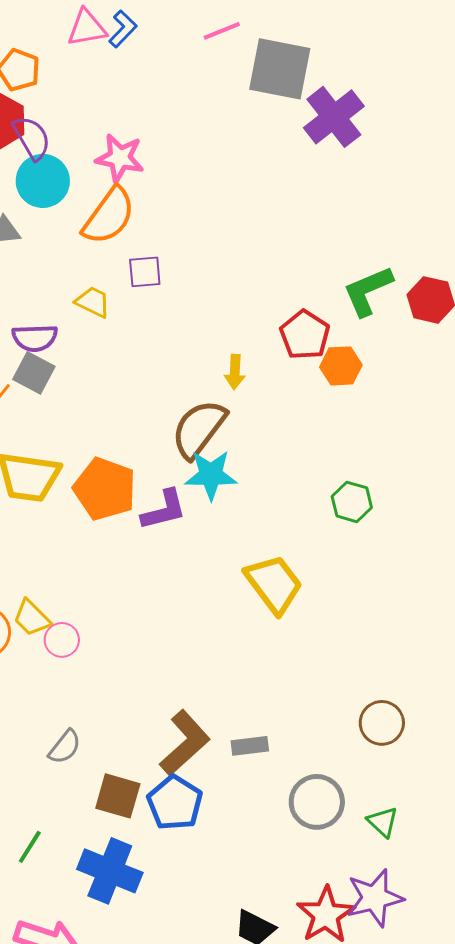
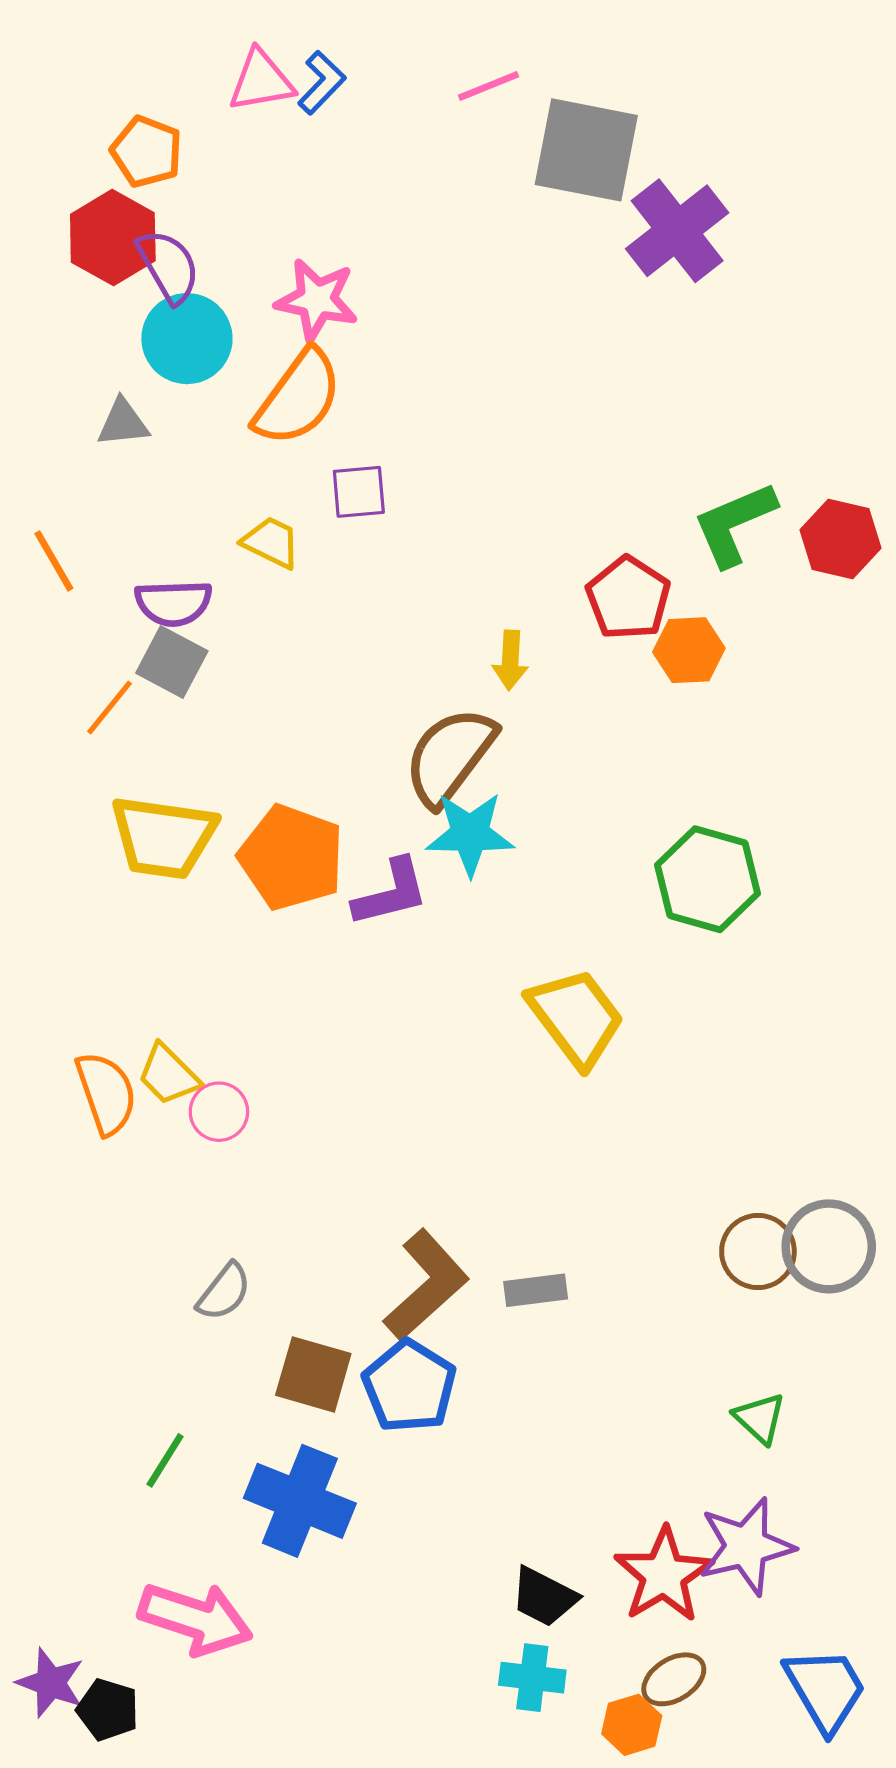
green hexagon: (352, 502) -> (707, 879), size x1.5
gray circle: (317, 802) -> (829, 1246), moved

